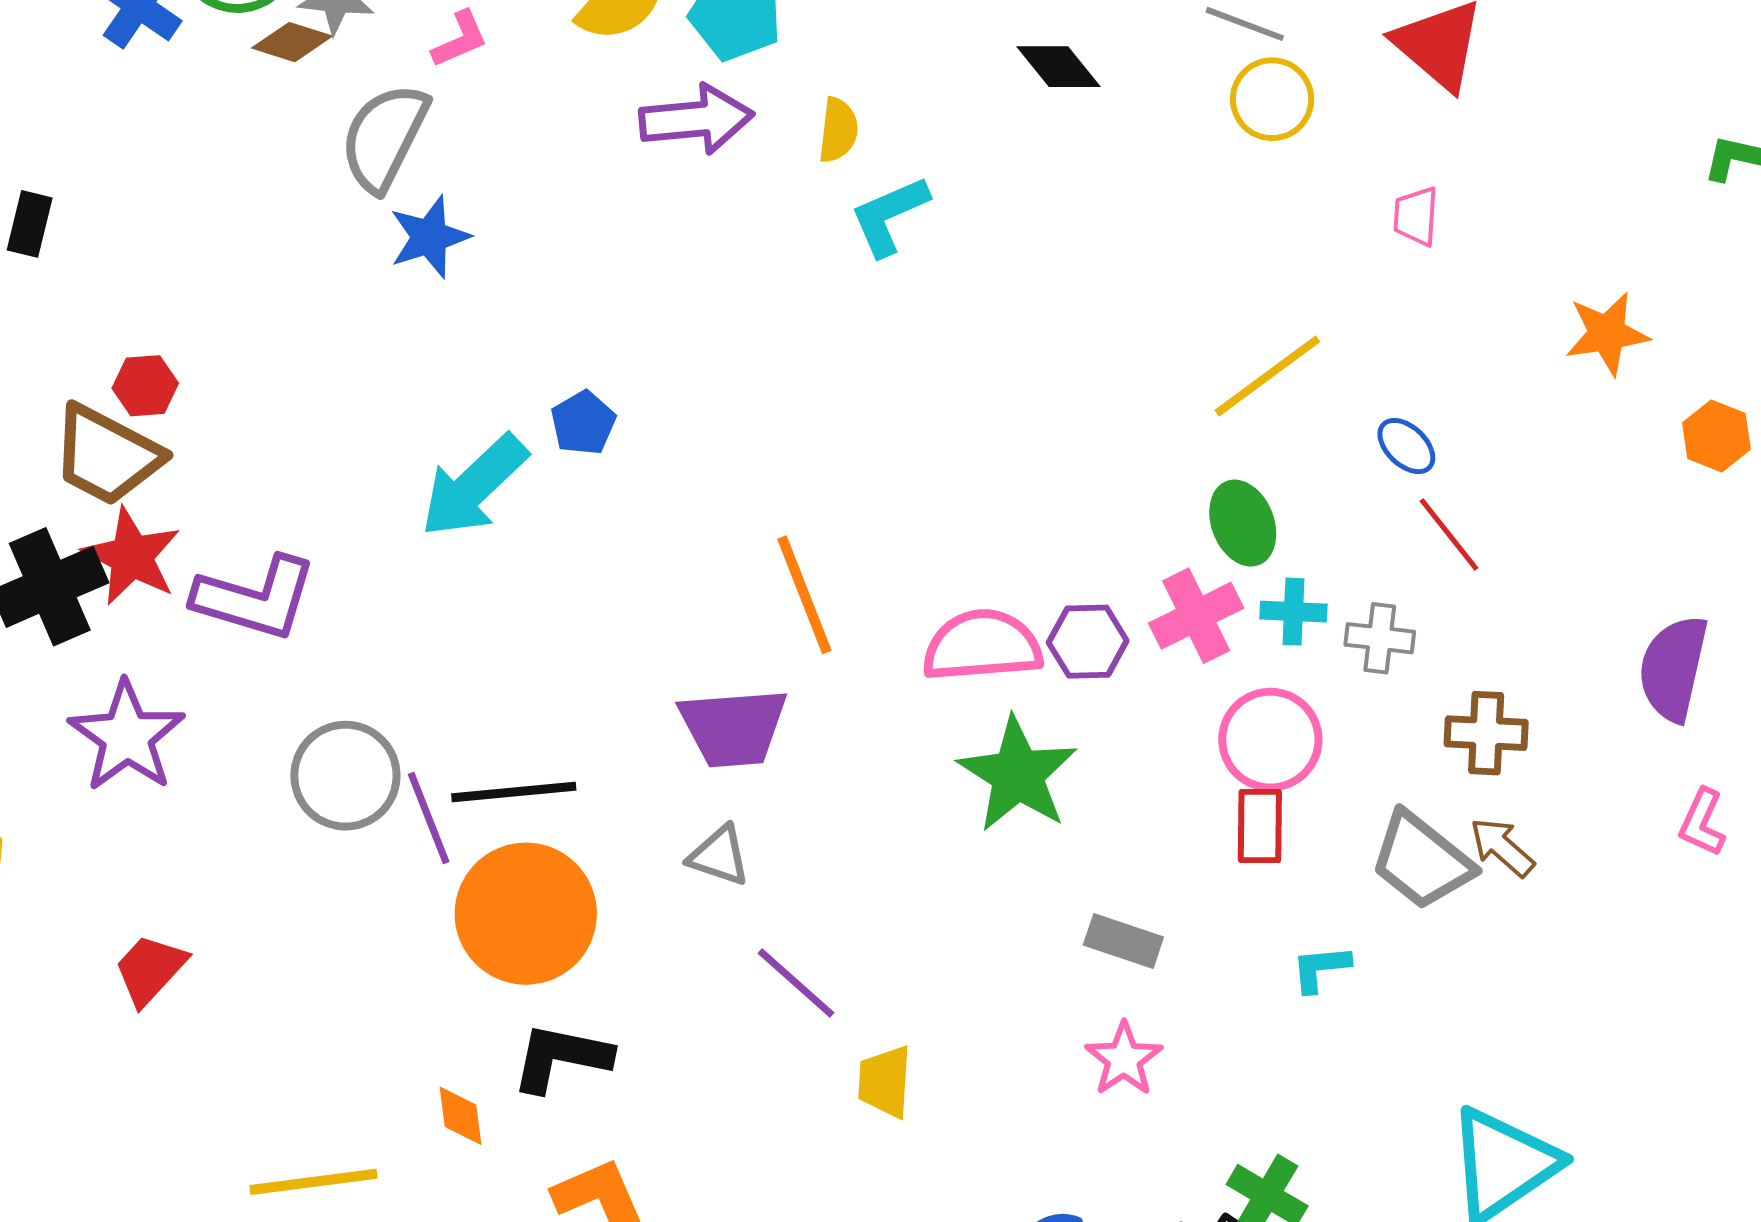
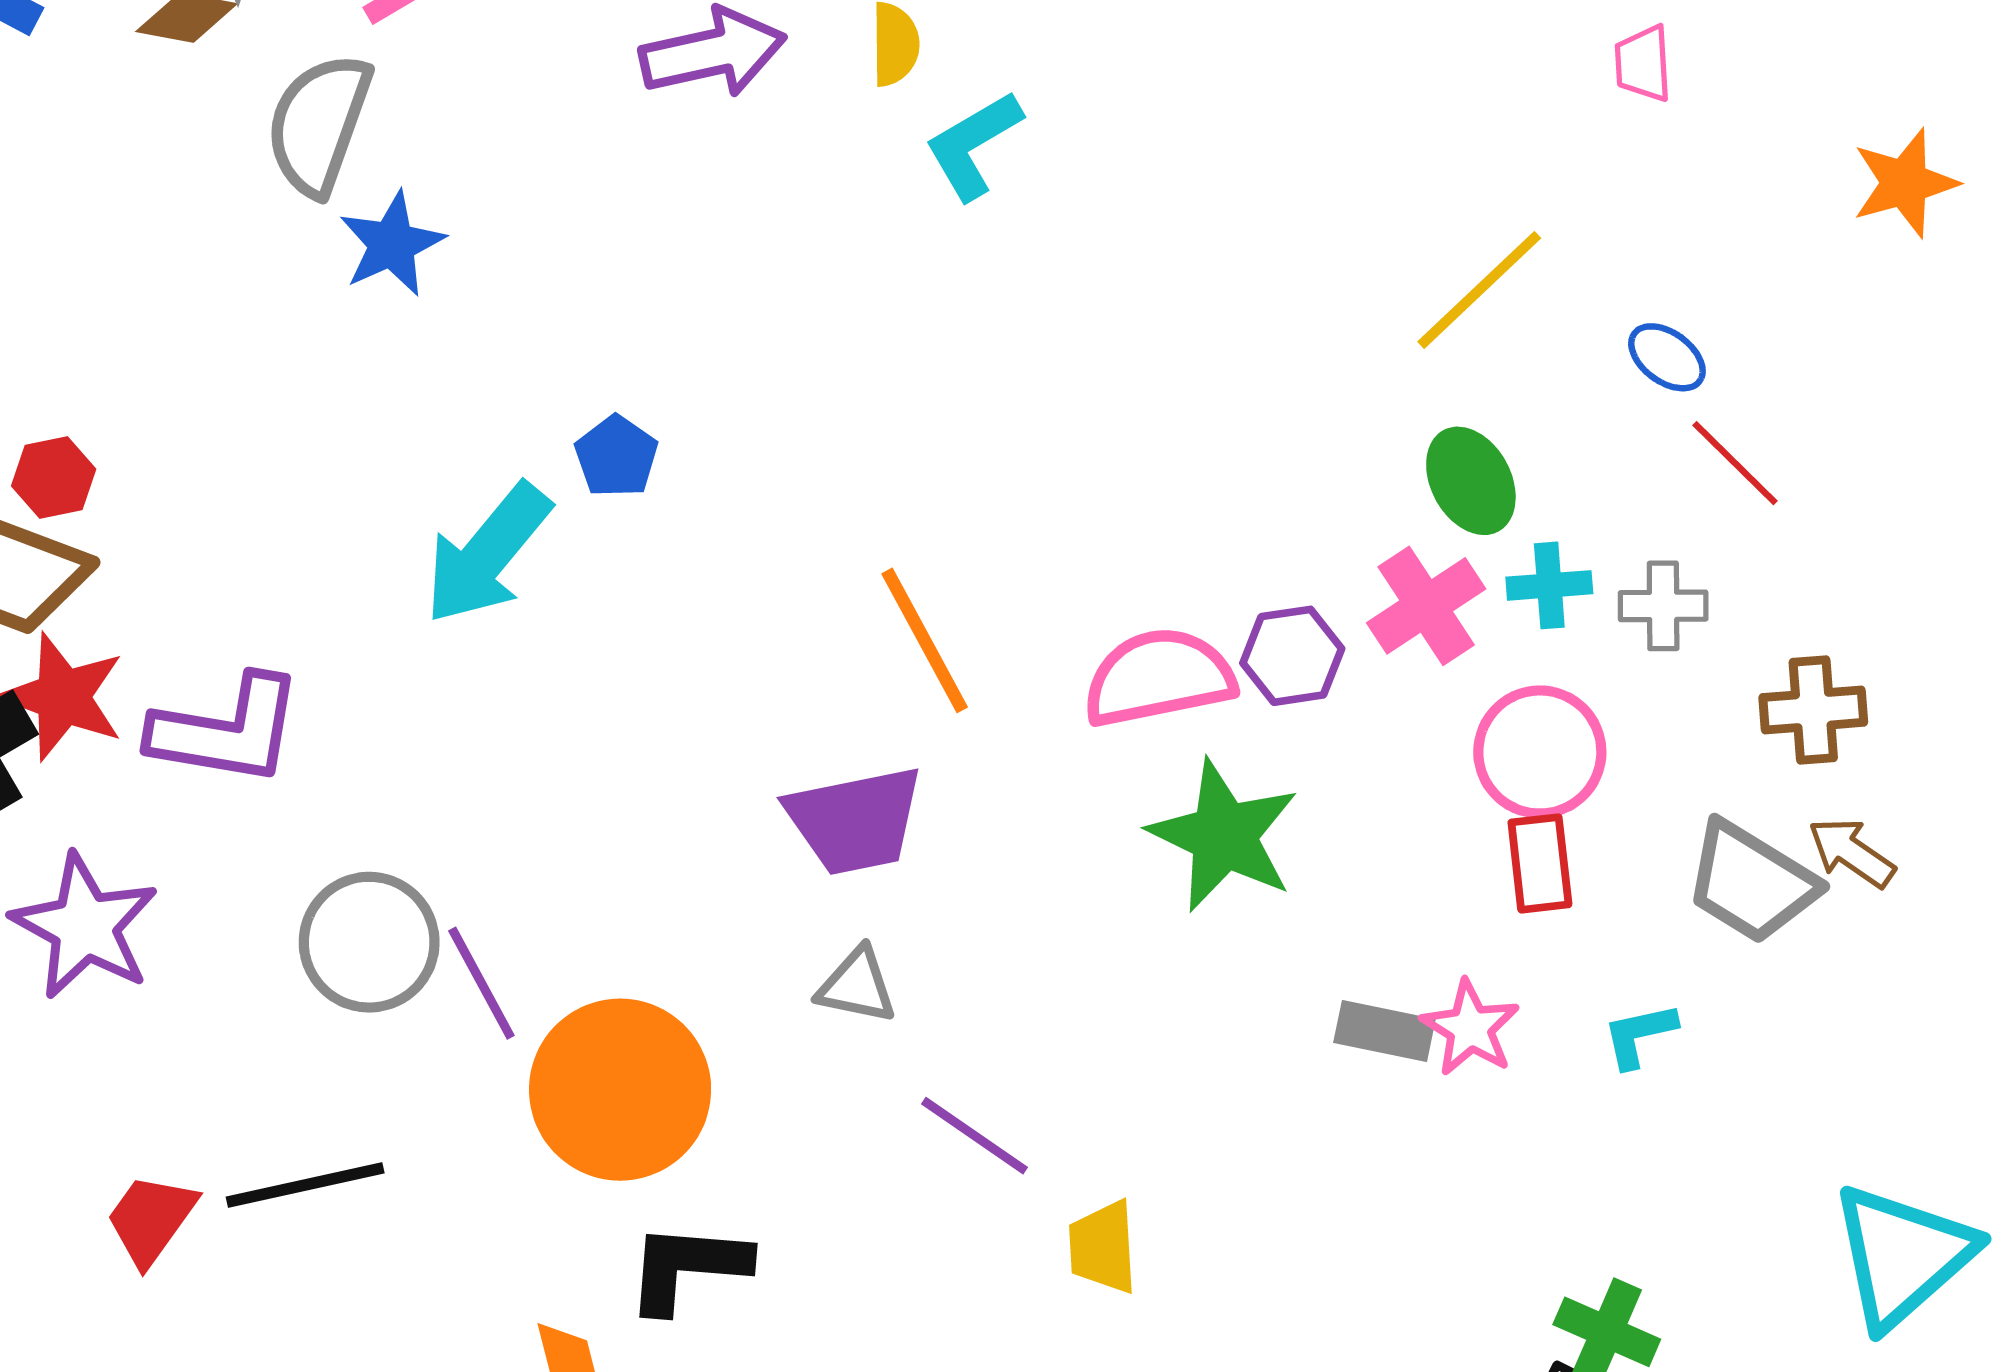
black line: (514, 792) -> (305, 1185), moved
pink star: (1124, 1059) -> (1470, 1028), moved

